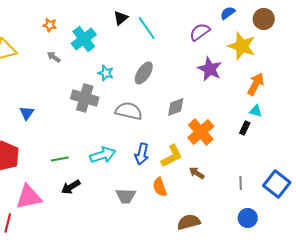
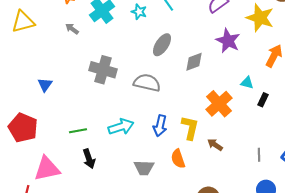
cyan star: (106, 73) -> (139, 12), moved
gray diamond: (176, 107) -> (194, 62), moved
cyan triangle: (256, 111) -> (247, 83), moved
yellow L-shape: (172, 156) -> (190, 128), turned -50
black arrow: (71, 187) -> (89, 159), turned -78

